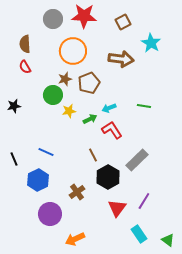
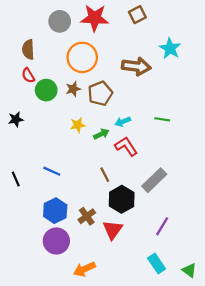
brown square: (123, 22) -> (137, 15), moved
green circle: (53, 95) -> (46, 90), moved
blue hexagon: (38, 180) -> (55, 211), moved
red triangle: (117, 208) -> (113, 230), moved

